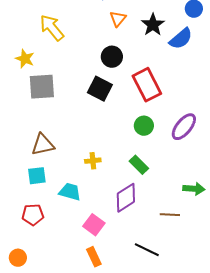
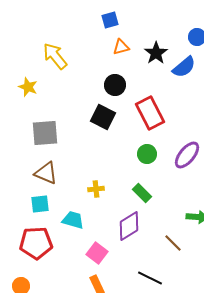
orange triangle: (118, 19) -> (121, 47), turned 36
gray square: (42, 87) -> (45, 133), moved
brown triangle: (43, 145) -> (46, 173), turned 35
red pentagon: (33, 215) -> (36, 243), size x1.5
brown line: (170, 215) -> (173, 243), turned 42

